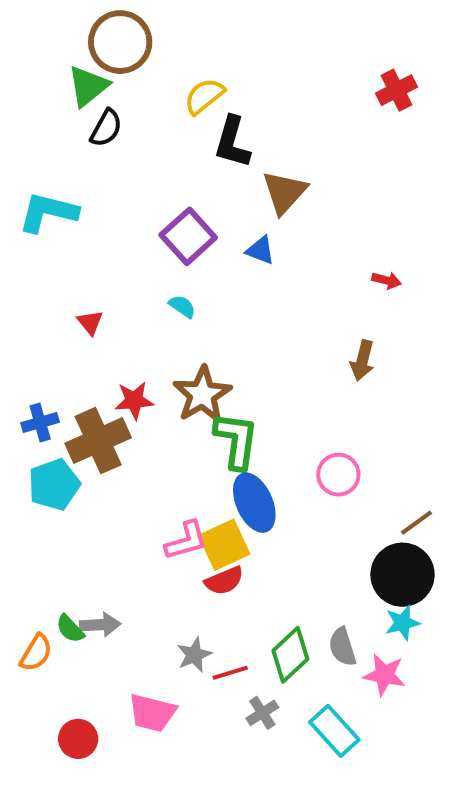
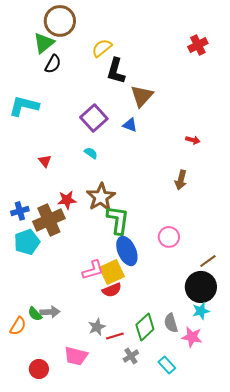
cyan rectangle: (334, 731) -> (167, 365), size x0.7

